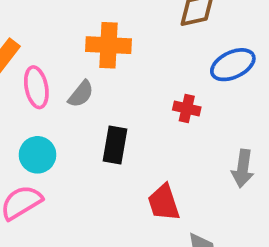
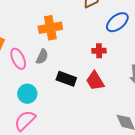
black rectangle: (115, 145) -> (66, 79), turned -66
red trapezoid: (164, 203) -> (95, 81), moved

